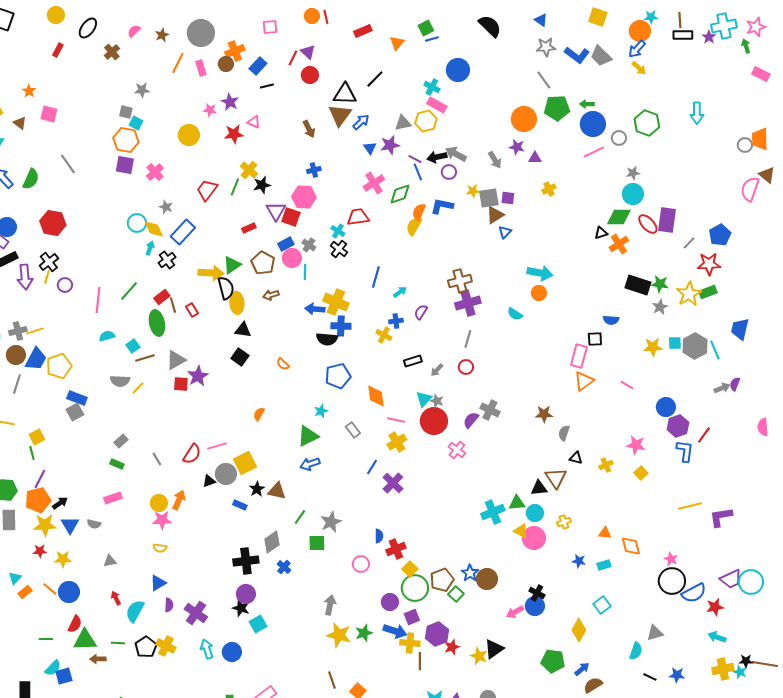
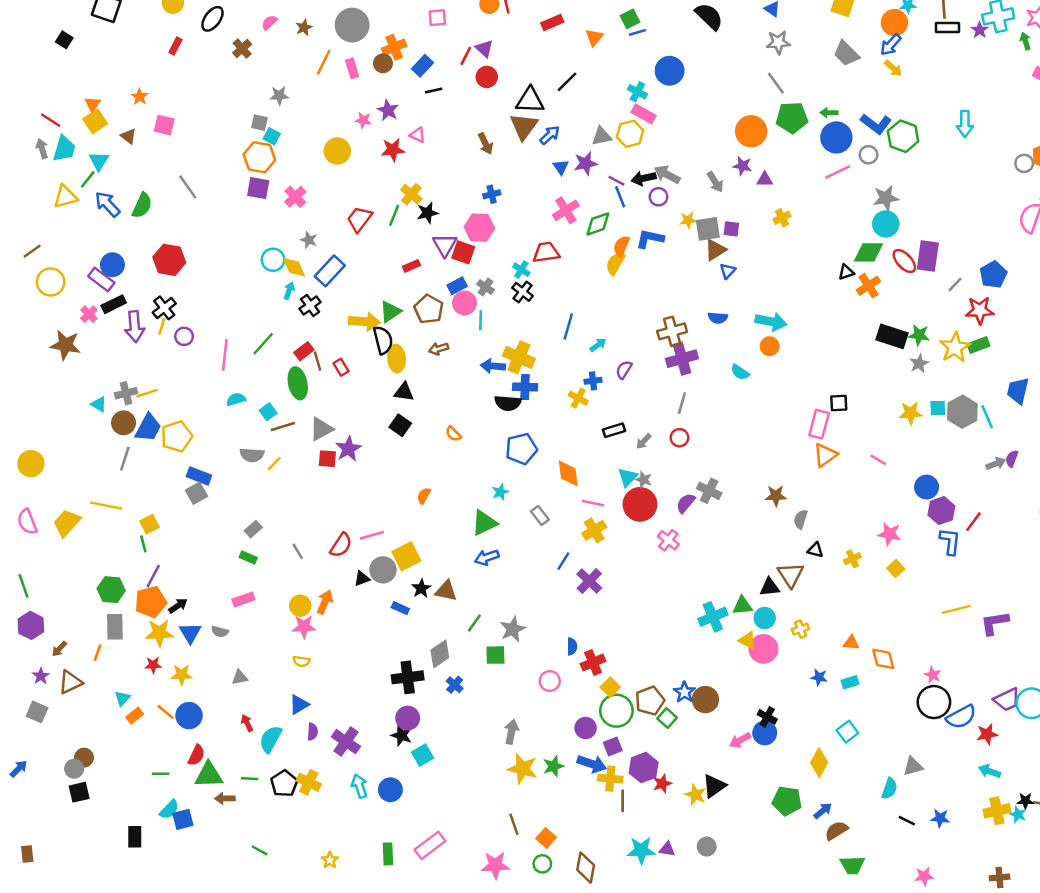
blue L-shape: (577, 55) -> (876, 124), moved
gray star: (633, 173) -> (886, 198), size x1.5
blue semicircle: (611, 320) -> (718, 318), moved

